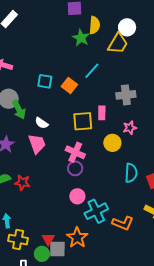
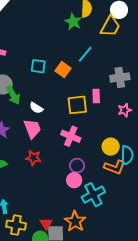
yellow circle: (112, 143) -> (111, 147), moved
purple circle: (75, 168) -> (77, 166), moved
red star: (22, 183) -> (33, 158), moved
orange L-shape: (123, 223) -> (115, 167), moved

